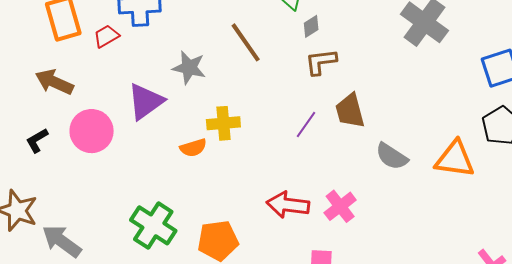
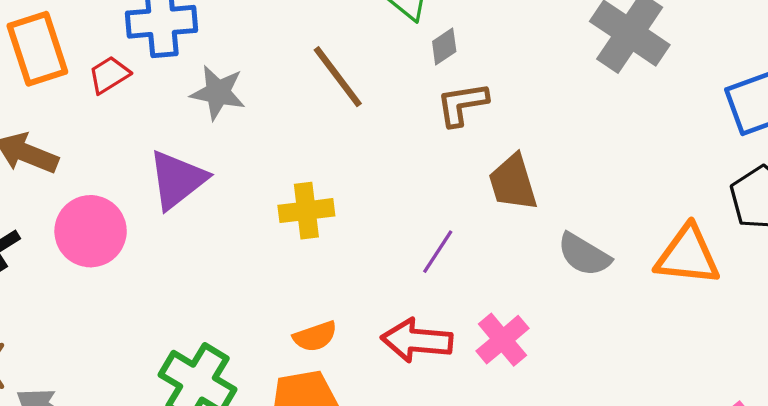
gray star: (189, 68) -> (218, 93), moved
purple line: (306, 124) -> (438, 252), moved
orange semicircle: (193, 148) -> (315, 336), moved

